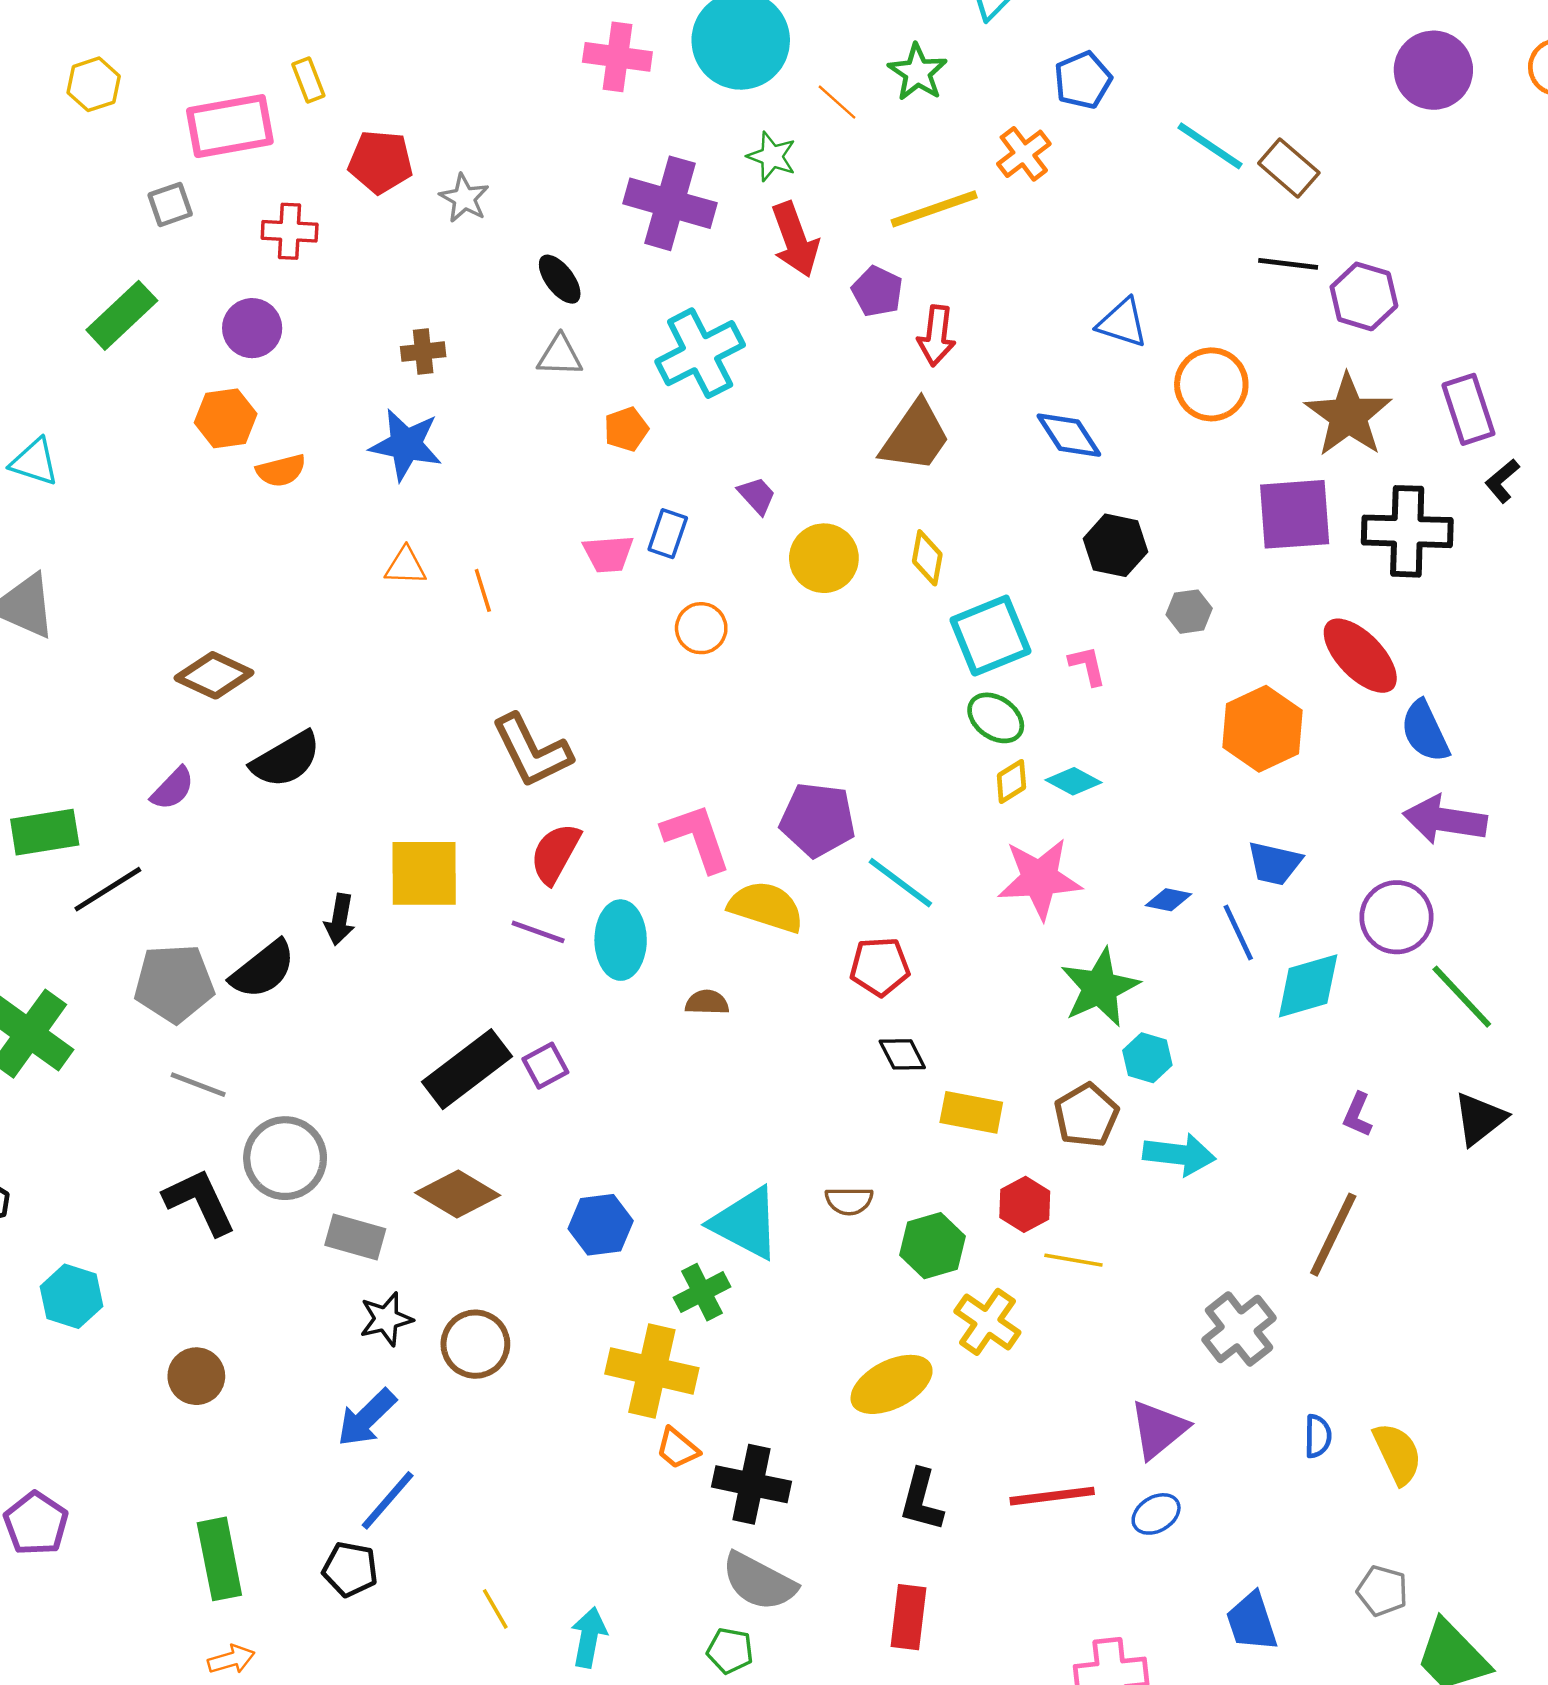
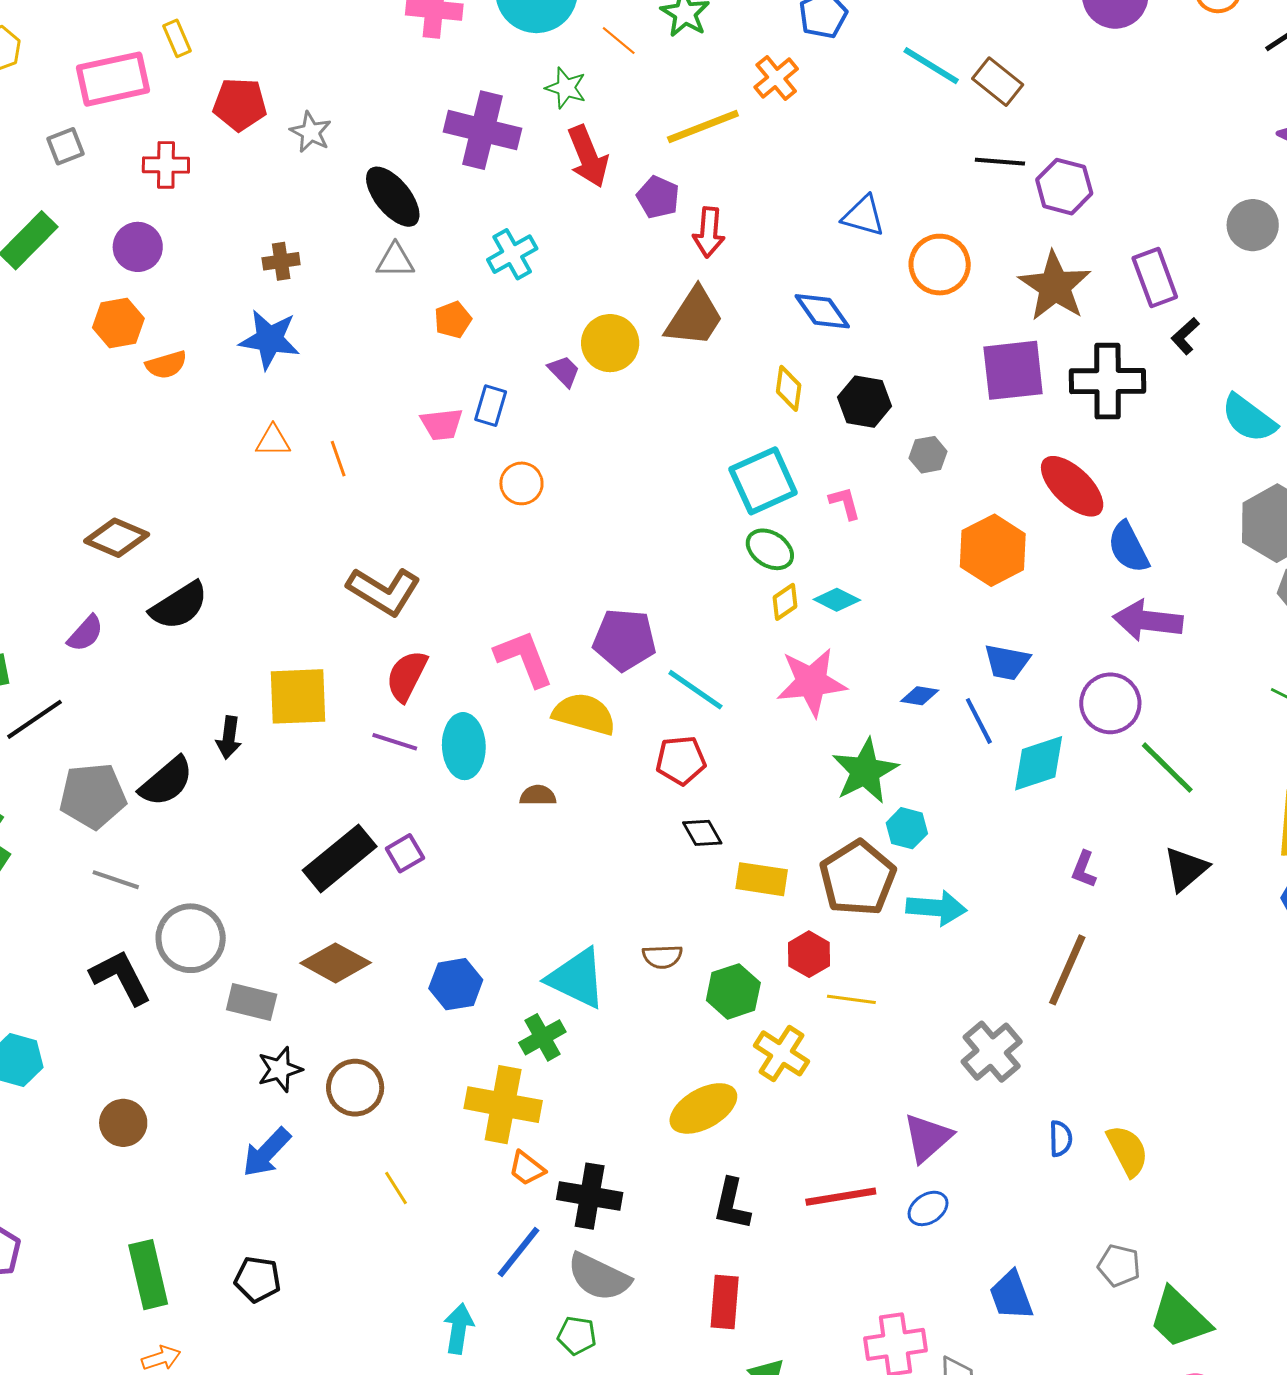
black ellipse: (560, 279) -> (393, 197), size x1.5
cyan cross: (700, 353) -> (512, 254), size x0.7
yellow circle: (824, 558) -> (610, 343), moved
yellow diamond: (927, 558) -> (789, 388), moved
brown L-shape: (532, 751) -> (384, 591), turned -30
brown pentagon: (1086, 1115) -> (858, 878), size x1.4
blue line: (388, 1500) -> (518, 1252), moved
yellow line: (495, 1609) -> (396, 1188), moved

